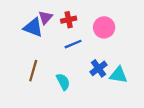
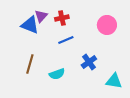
pink circle: (104, 27) -> (107, 25), moved
cyan triangle: (118, 75) -> (114, 81), moved
cyan semicircle: (63, 82) -> (57, 74), turned 98

